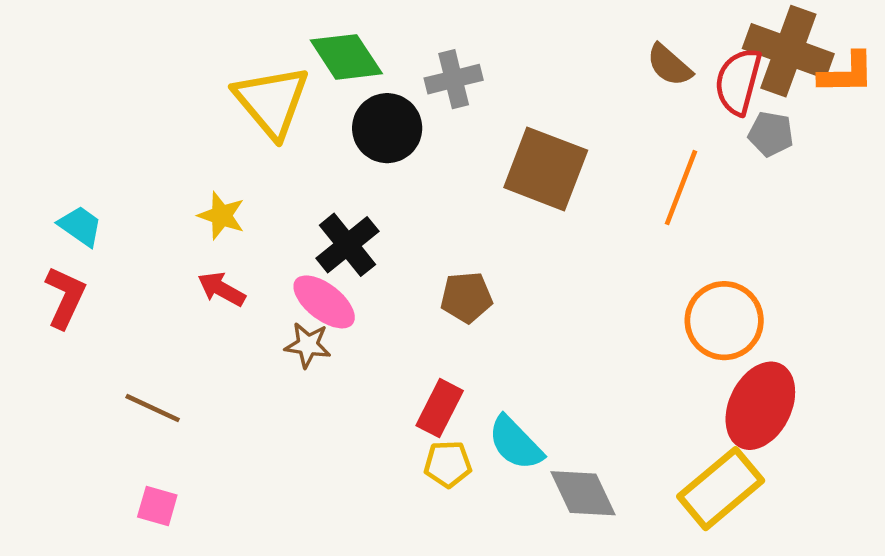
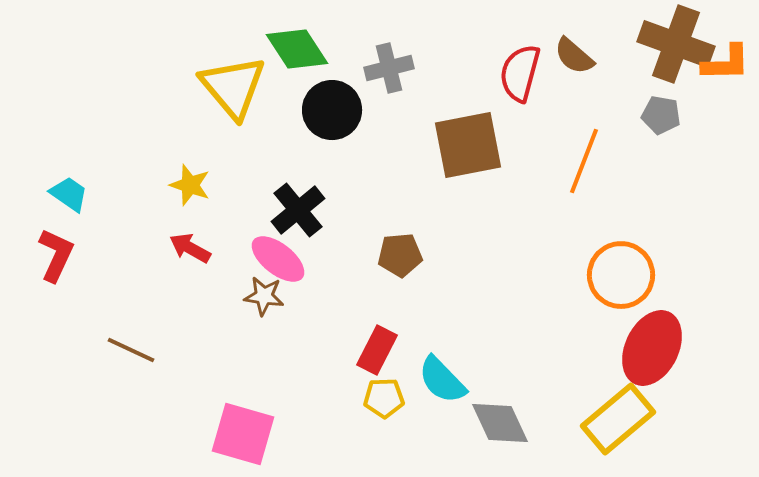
red semicircle: (738, 81) -> (520, 73), moved
brown square: (546, 169) -> (468, 145), turned -32
pink square: (157, 506) -> (243, 434), moved, size x1.8

